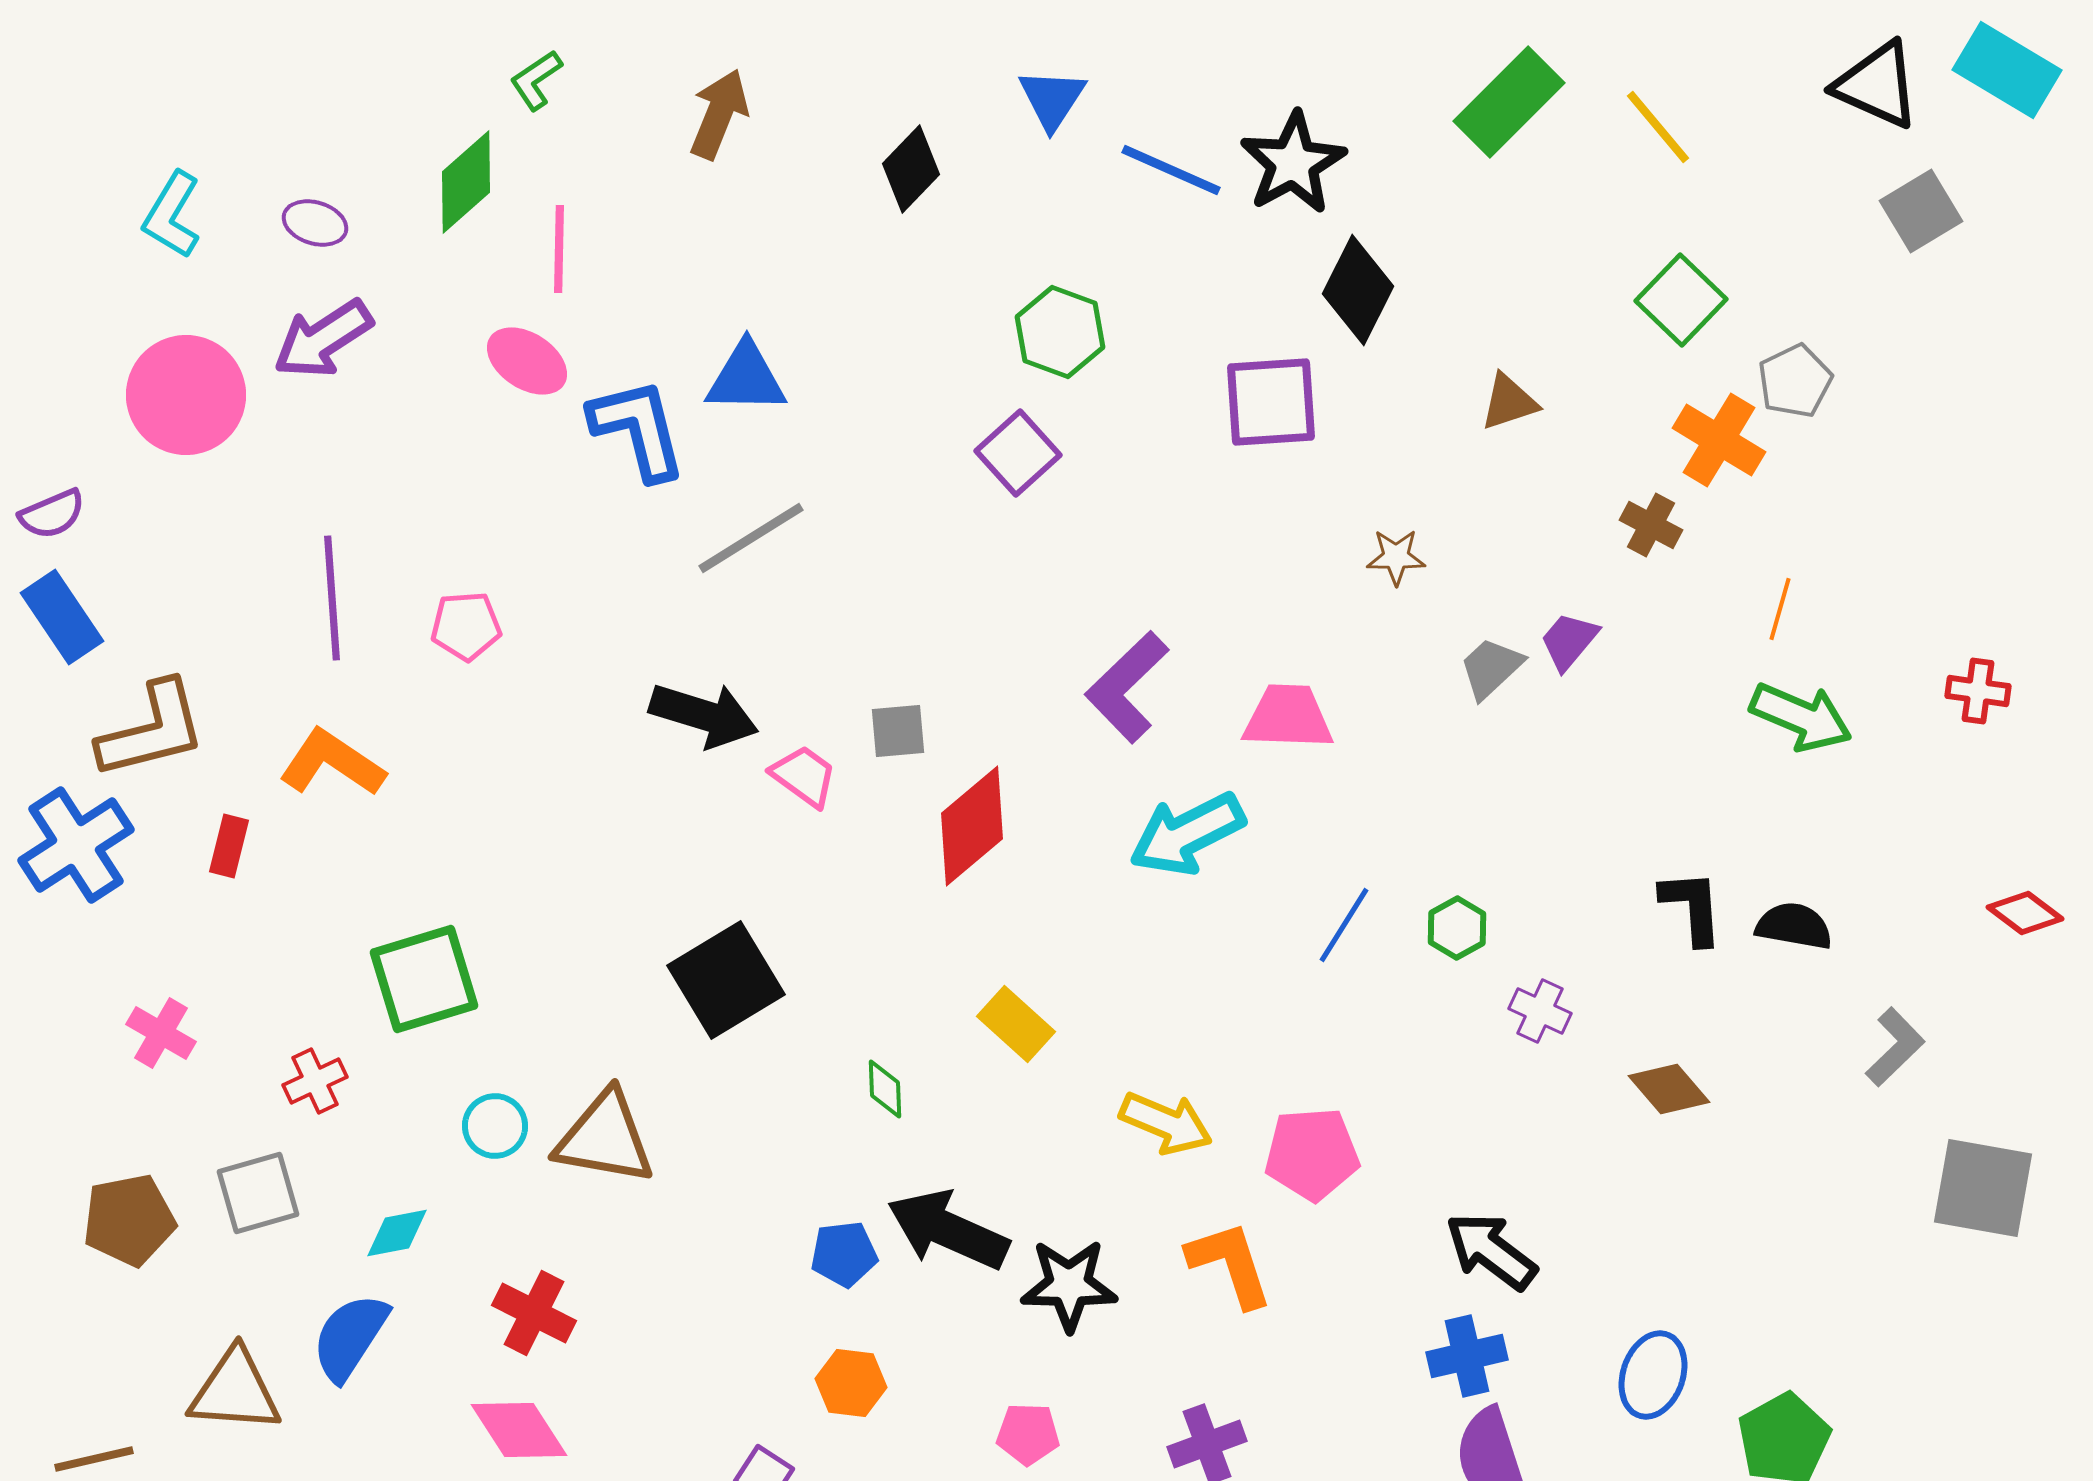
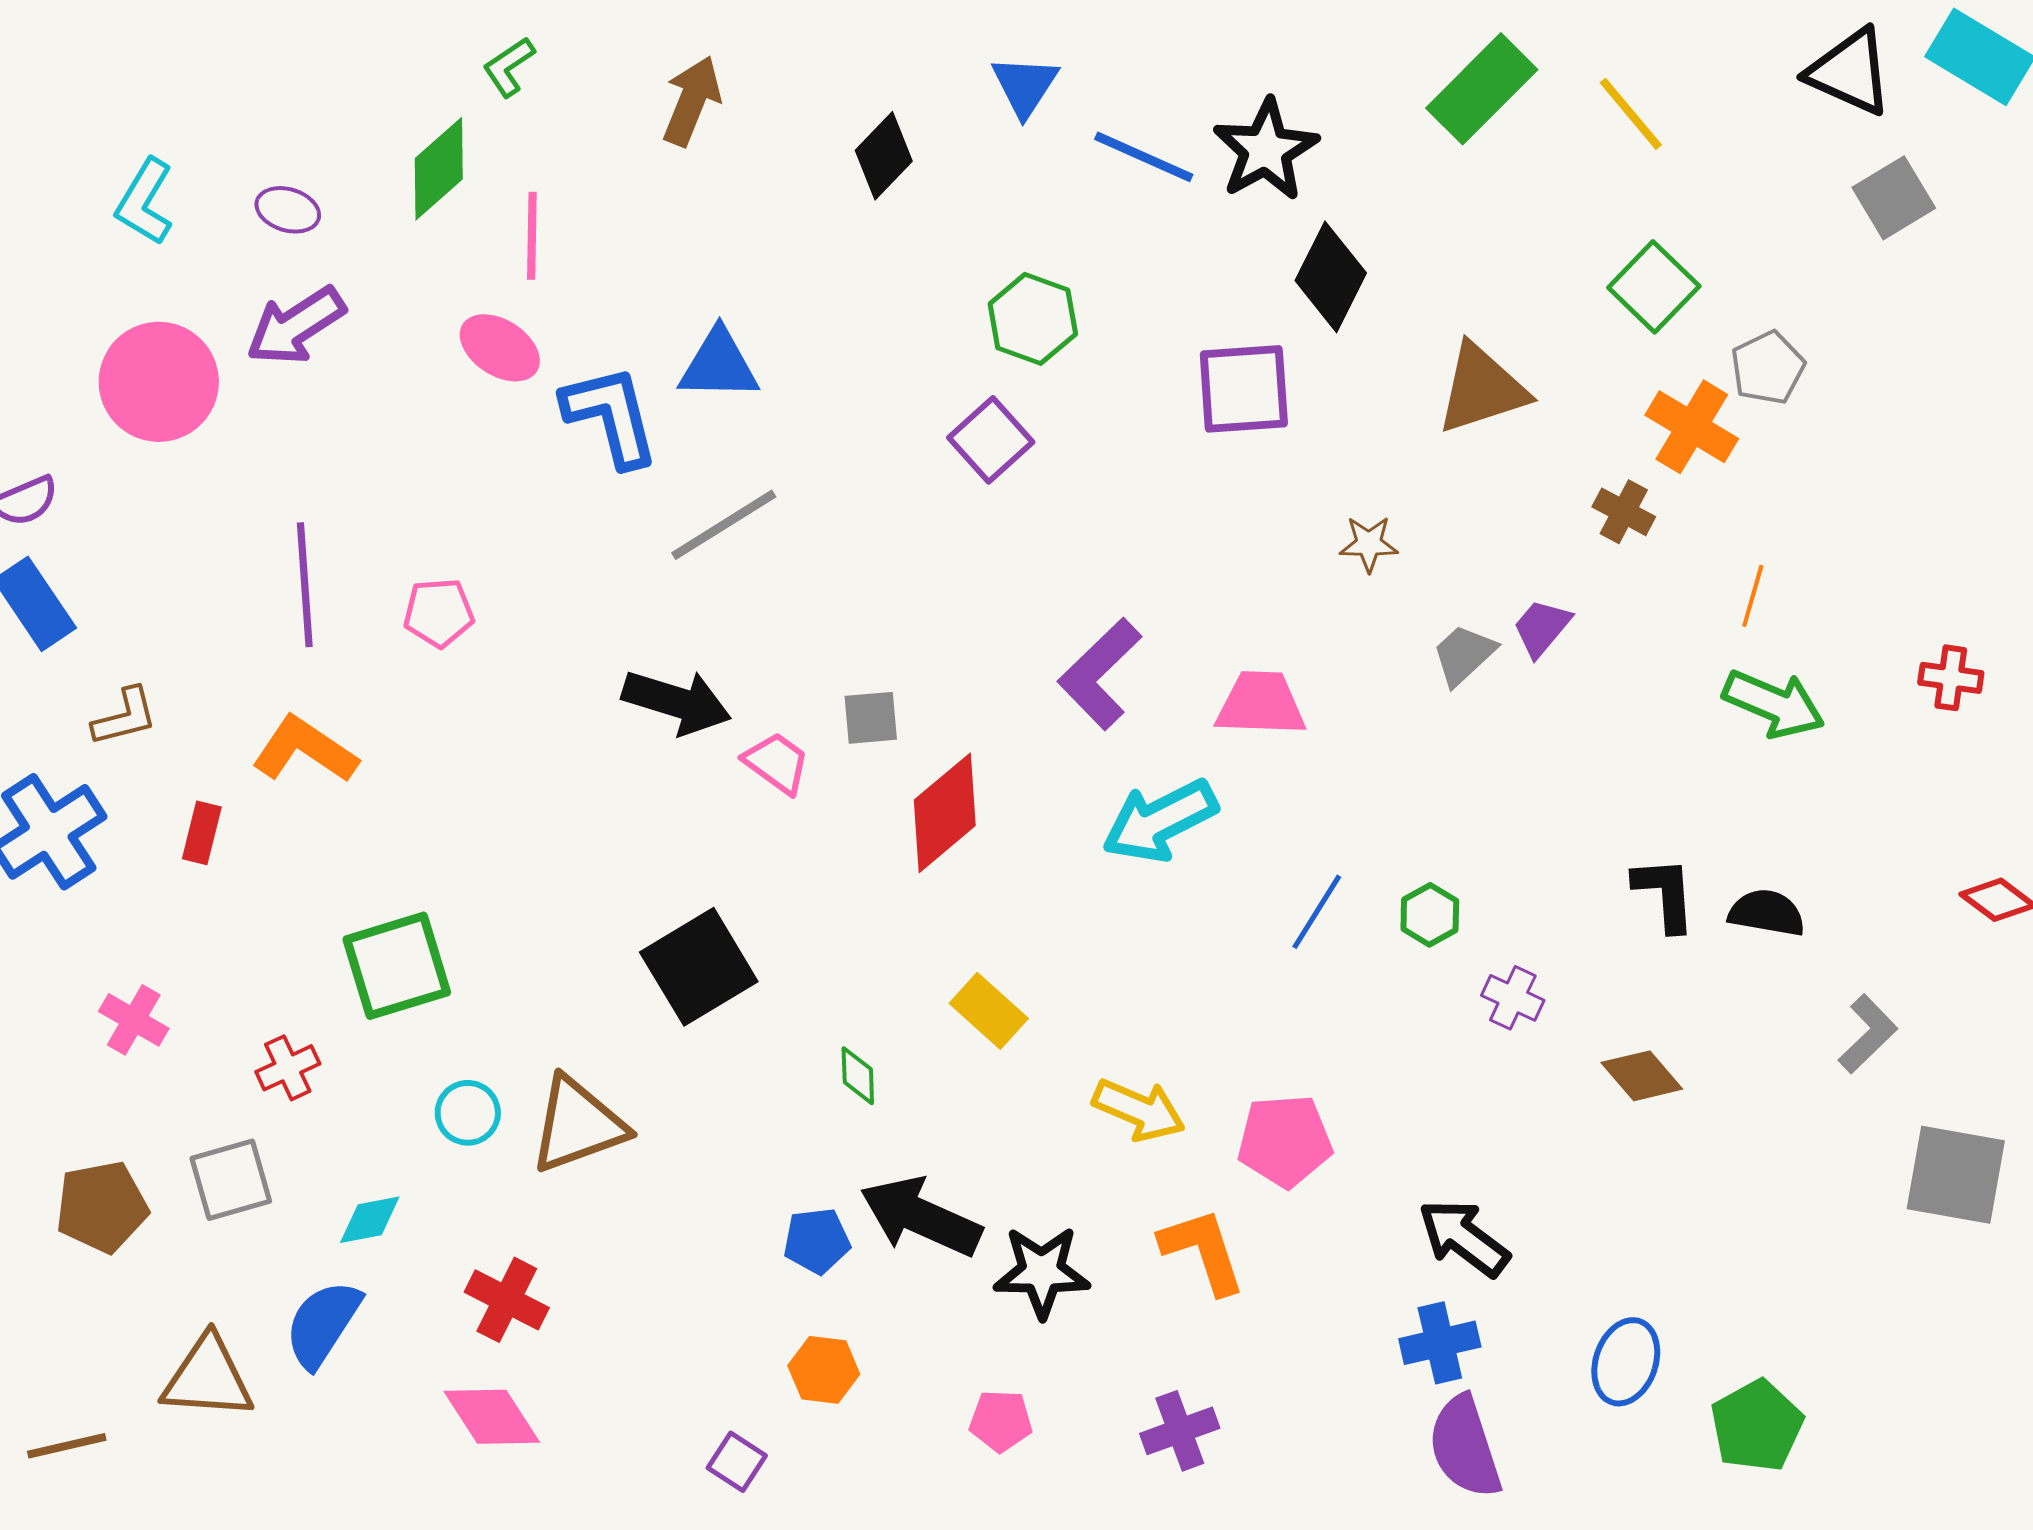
brown triangle: (1509, 402) -> (1482, 389), size x1.6
brown L-shape: (152, 730) -> (125, 717), size x0.6
brown triangle: (605, 1138) -> (578, 1125), turned -30

